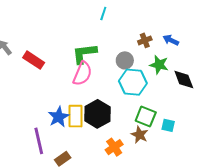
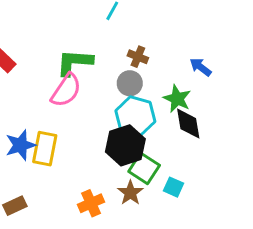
brown cross: (145, 40) -> (138, 57), moved, turned 32
black diamond: (184, 79) -> (188, 124), moved
black hexagon: (97, 114) -> (125, 145), moved

